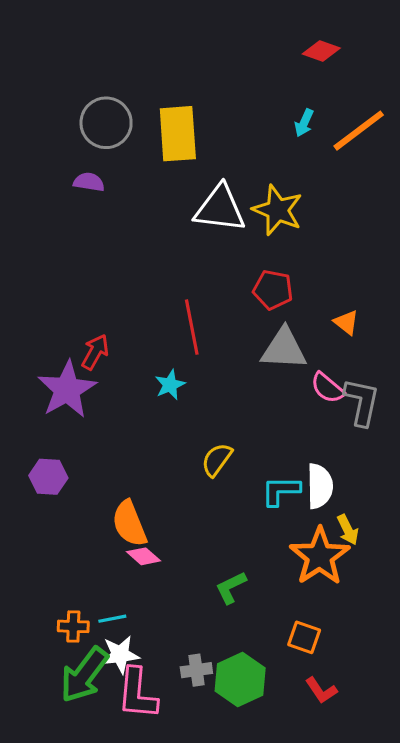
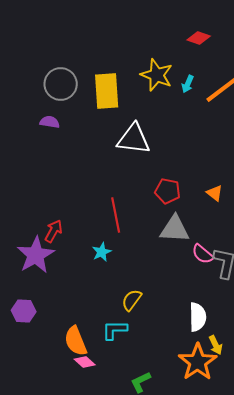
yellow star: (278, 210) -> (157, 75), moved
orange triangle: (346, 322) -> (215, 193), moved
cyan L-shape: (281, 491) -> (115, 330), moved

